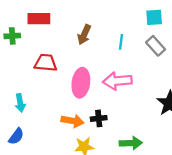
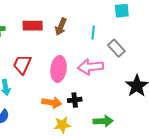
red rectangle: (39, 19) -> (33, 26), moved
gray rectangle: (156, 46) -> (116, 48), moved
red trapezoid: (46, 63) -> (22, 64), moved, turned -70

